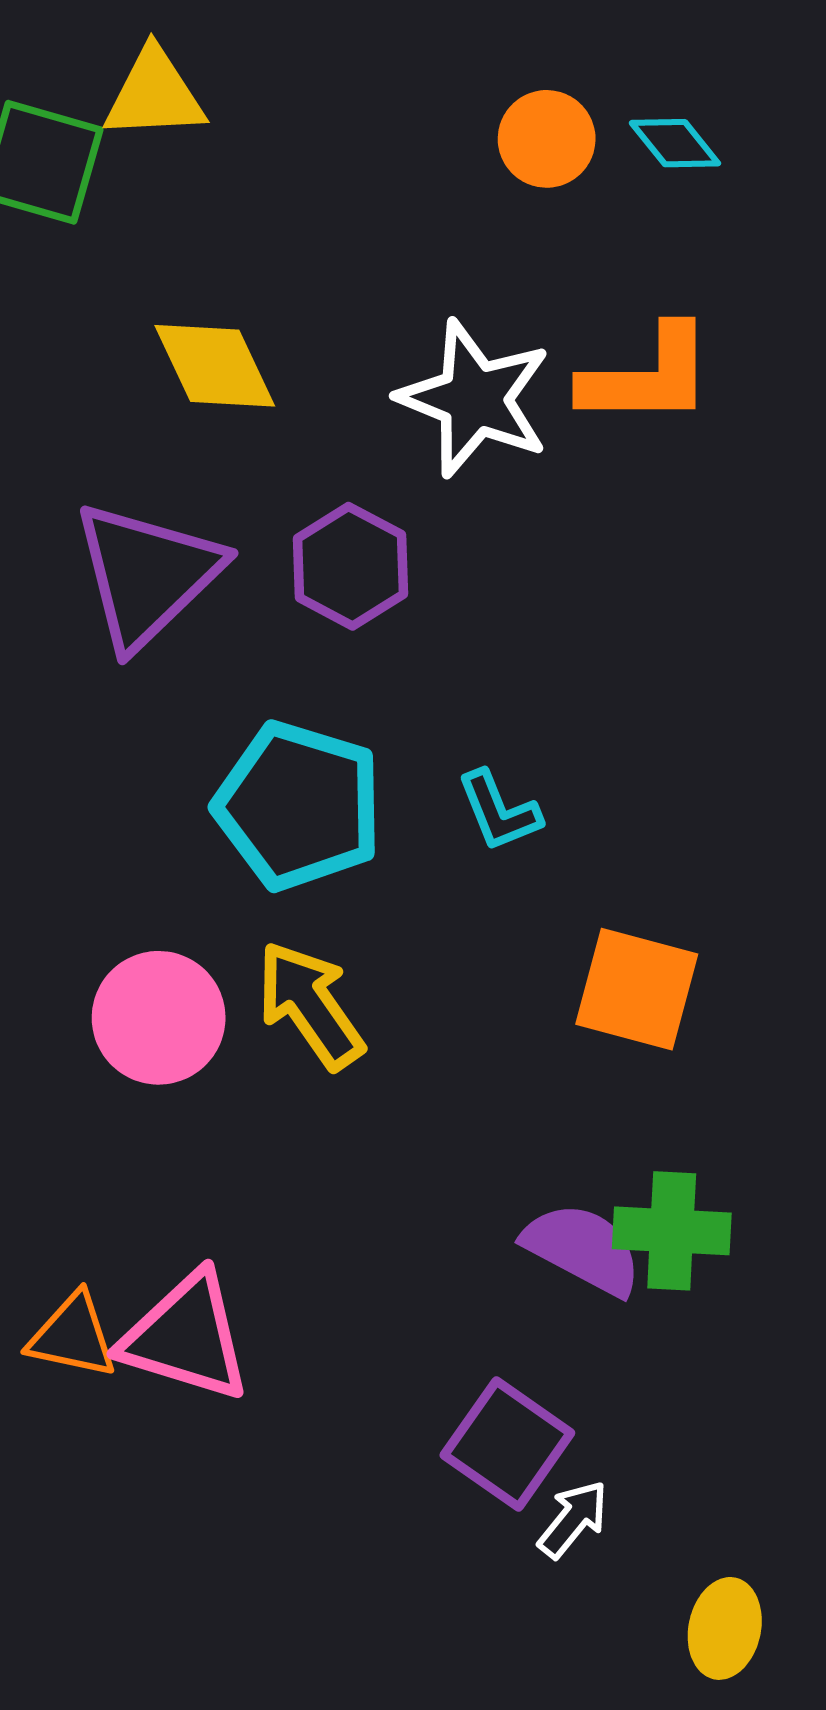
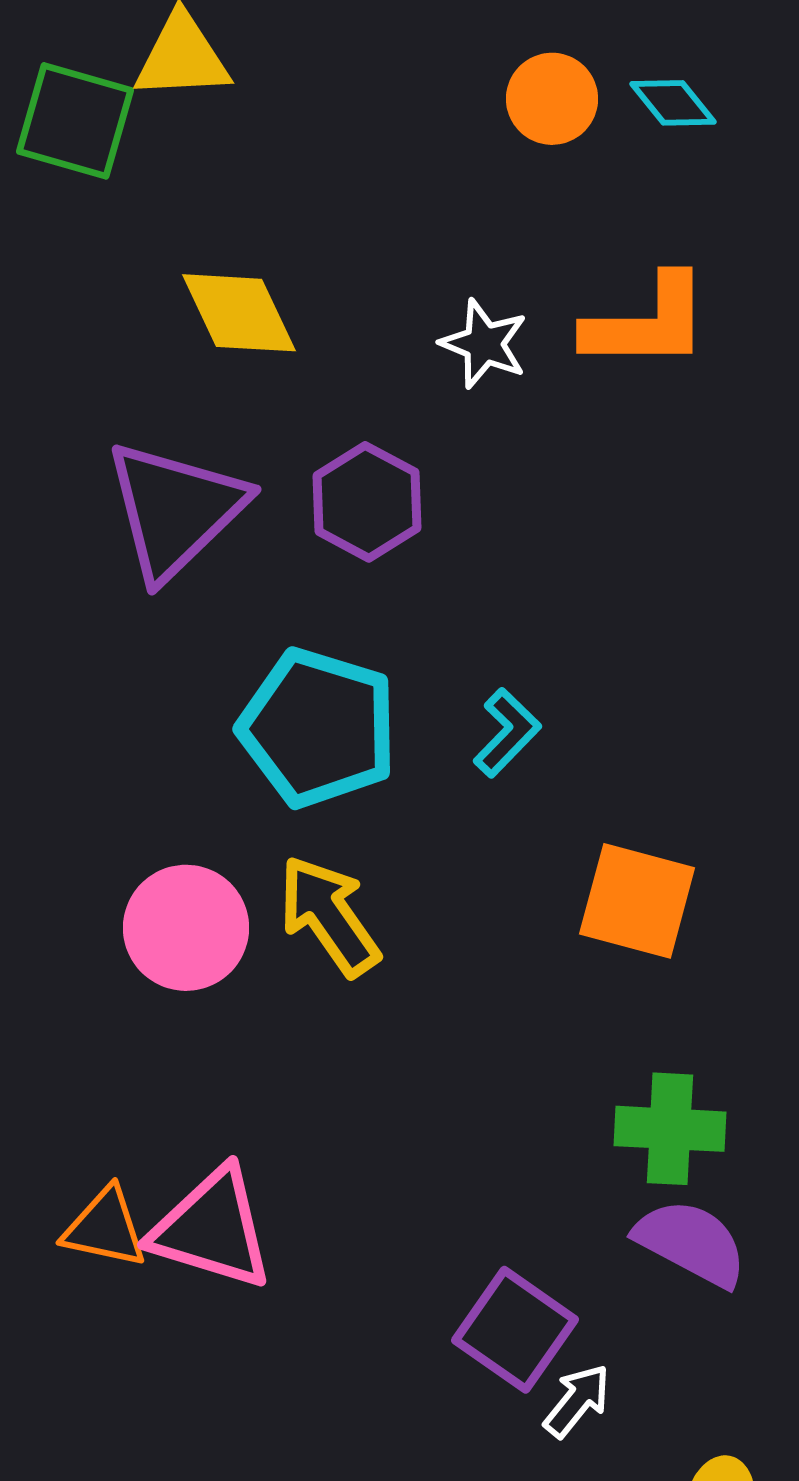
white star: (475, 399) -> (484, 344), size x0.6
cyan L-shape: (499, 811) -> (507, 733), turned -114
purple semicircle: (583, 1249) -> (691, 1243), moved

